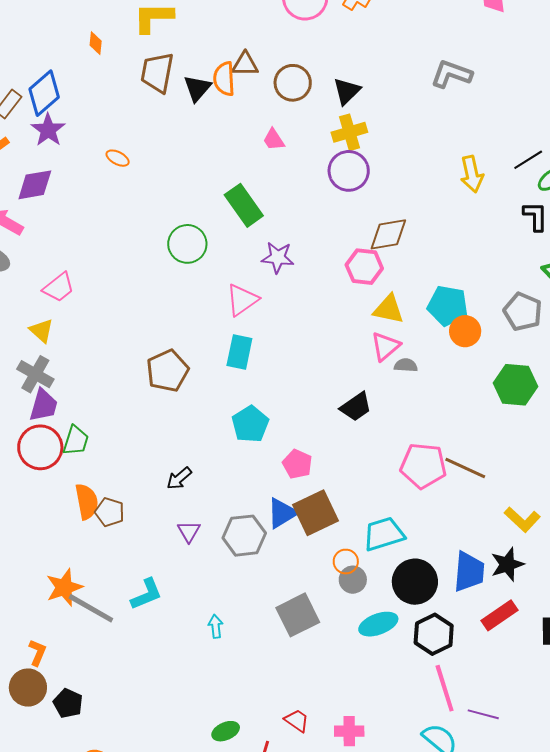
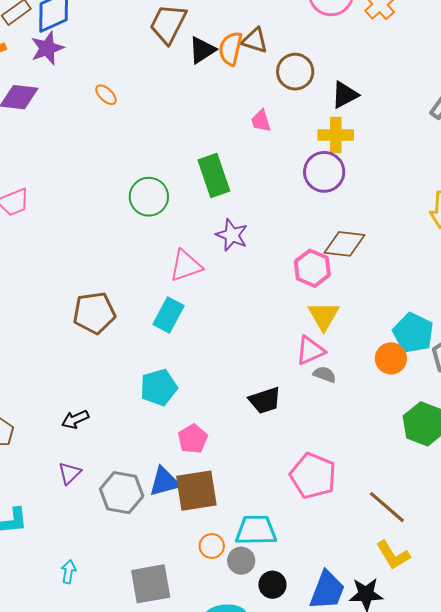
cyan pentagon: (448, 306) -> (413, 333), moved
yellow triangle: (389, 309) -> (324, 316), turned 32
brown line: (465, 468) -> (387, 507), moved
gray circle: (353, 580) -> (241, 561), moved
black circle: (415, 582) -> (272, 585), size x0.6

